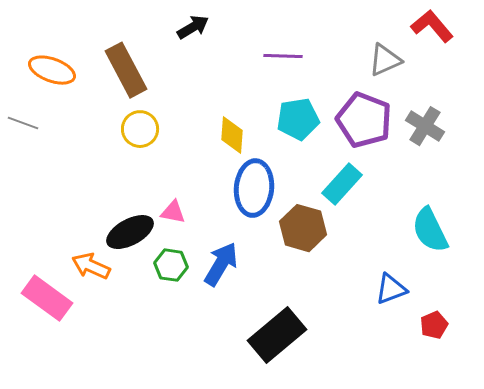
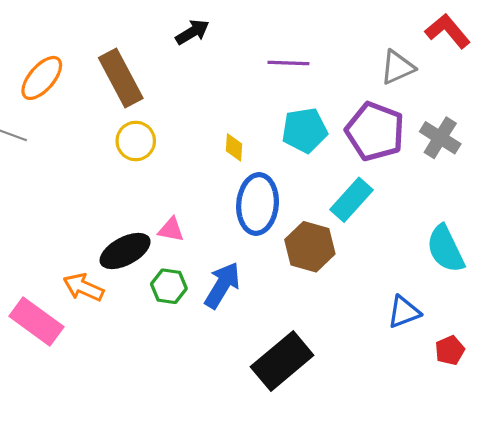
orange ellipse: (52, 70) -> (42, 78), turned -69
yellow diamond: (232, 135) -> (234, 147), size x0.7

